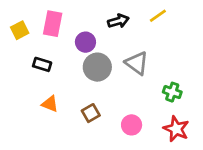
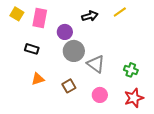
yellow square: (20, 30) -> (17, 14), moved, turned -32
gray triangle: (137, 63) -> (96, 64), moved
orange triangle: (50, 104) -> (38, 79), turned -40
red star: (176, 129) -> (134, 98), turned 30

